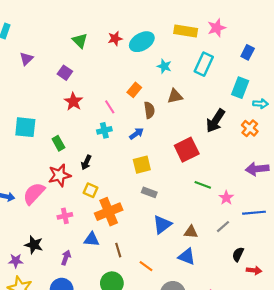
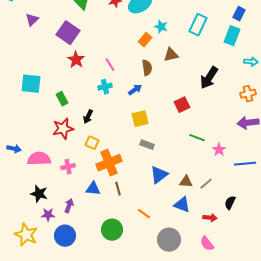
purple square: (65, 73) -> (68, 33), size x1.6
cyan rectangle: (240, 88) -> (232, 36), moved
orange rectangle: (134, 90) -> (145, 40), moved
orange cross: (250, 128) -> (248, 94), moved, turned 35
red square: (187, 150) -> (182, 105), size x0.7
pink semicircle: (34, 193) -> (39, 159), moved, turned 45
gray line: (223, 227) -> (206, 184), moved
brown line: (118, 250) -> (118, 189), moved
purple star: (16, 261) -> (48, 215), moved
red arrow: (254, 270) -> (210, 218), moved

